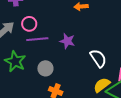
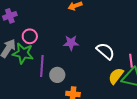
purple line: (37, 39) -> (42, 66), moved, turned -65
green star: (15, 61) -> (23, 53), moved

